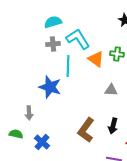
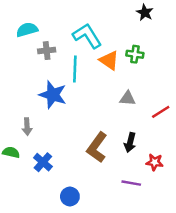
cyan semicircle: (53, 22) -> (27, 30), moved
gray cross: (53, 44) -> (47, 51), moved

